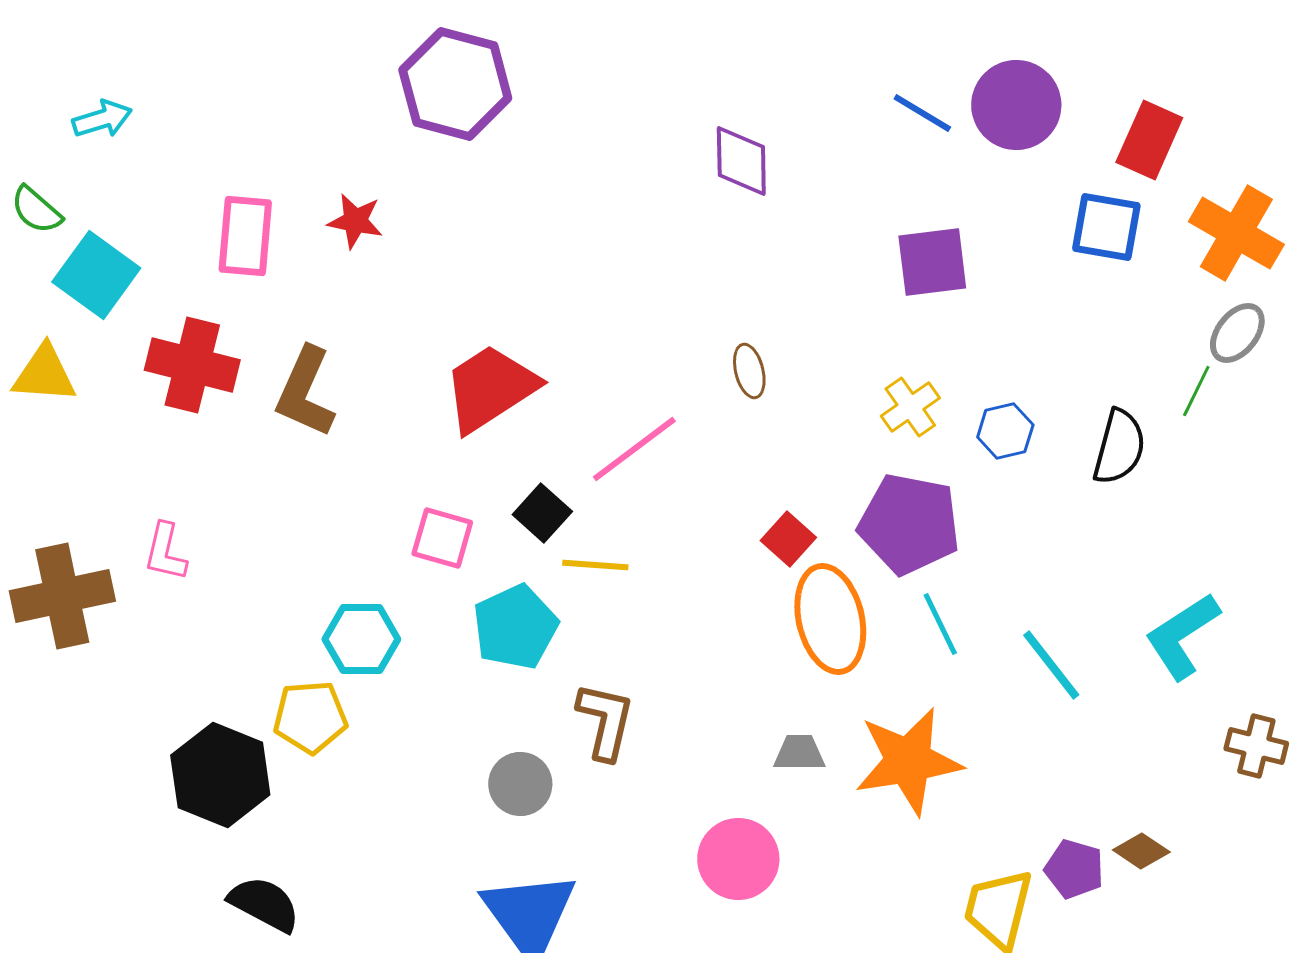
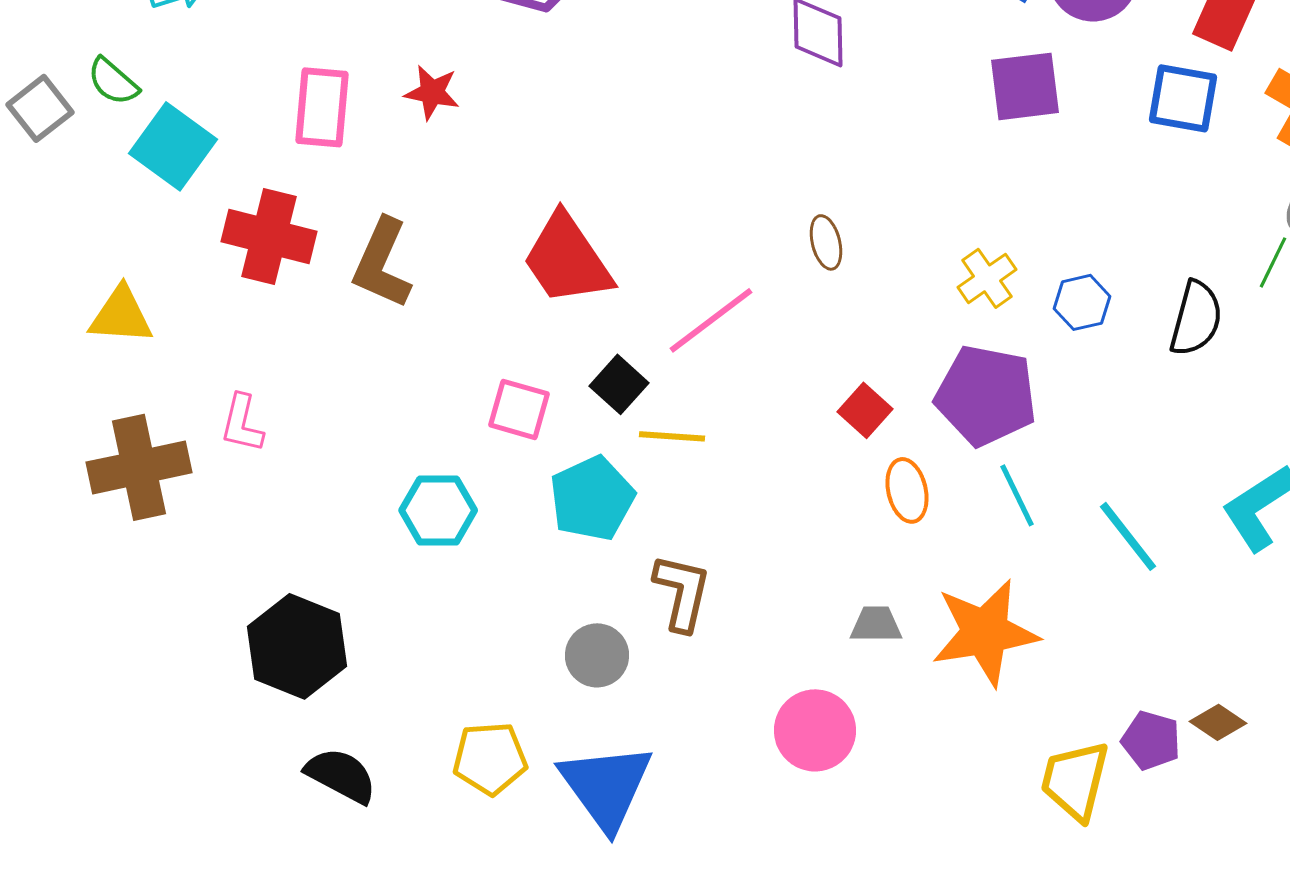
purple square: (932, 262) -> (1025, 86), moved
yellow triangle: (44, 374) -> (121, 315), moved
red trapezoid: (490, 388) -> (567, 259), turned -91
orange ellipse: (830, 619) -> (907, 490), size x0.6
yellow pentagon: (310, 717) -> (490, 758), moved

